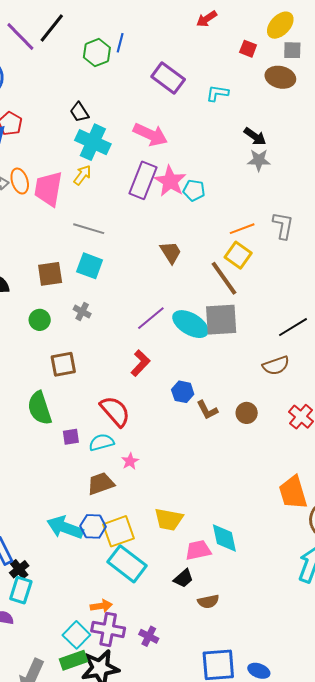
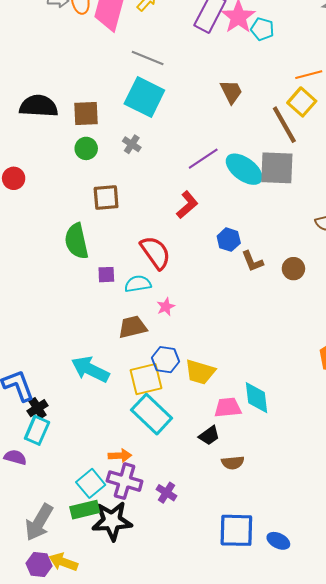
cyan square: (90, 266) -> (144, 97), size x1.4
brown square: (50, 274) -> (86, 114), moved
blue hexagon: (93, 526) -> (166, 360), moved

